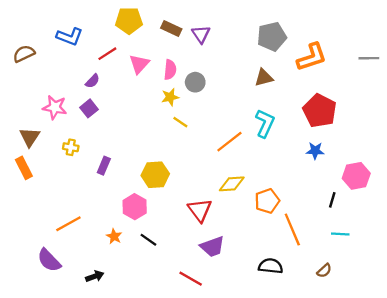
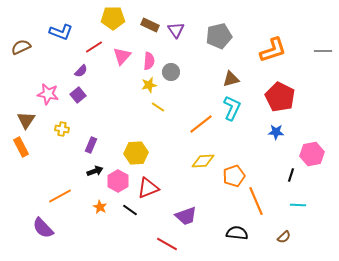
gray pentagon: (272, 37) -> (219, 36), moved
brown triangle: (264, 78) -> (231, 79), moved
red triangle: (200, 210) -> (148, 188), moved, turned 45
black arrow: (95, 276) -> (95, 171), moved

